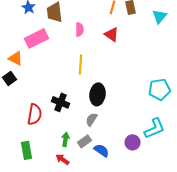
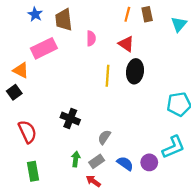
yellow line: (80, 64) -> (108, 76), moved
black ellipse: (98, 94) -> (135, 71), moved
red semicircle: (34, 114) -> (27, 132), moved, turned -35
blue semicircle: (102, 150) -> (125, 164), moved
red arrow: (62, 159) -> (93, 181), moved

